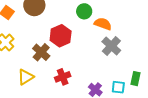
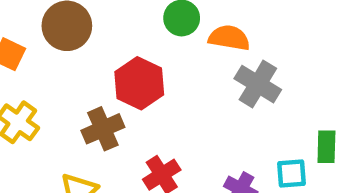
brown cross: (41, 52) -> (103, 129), turned 36

